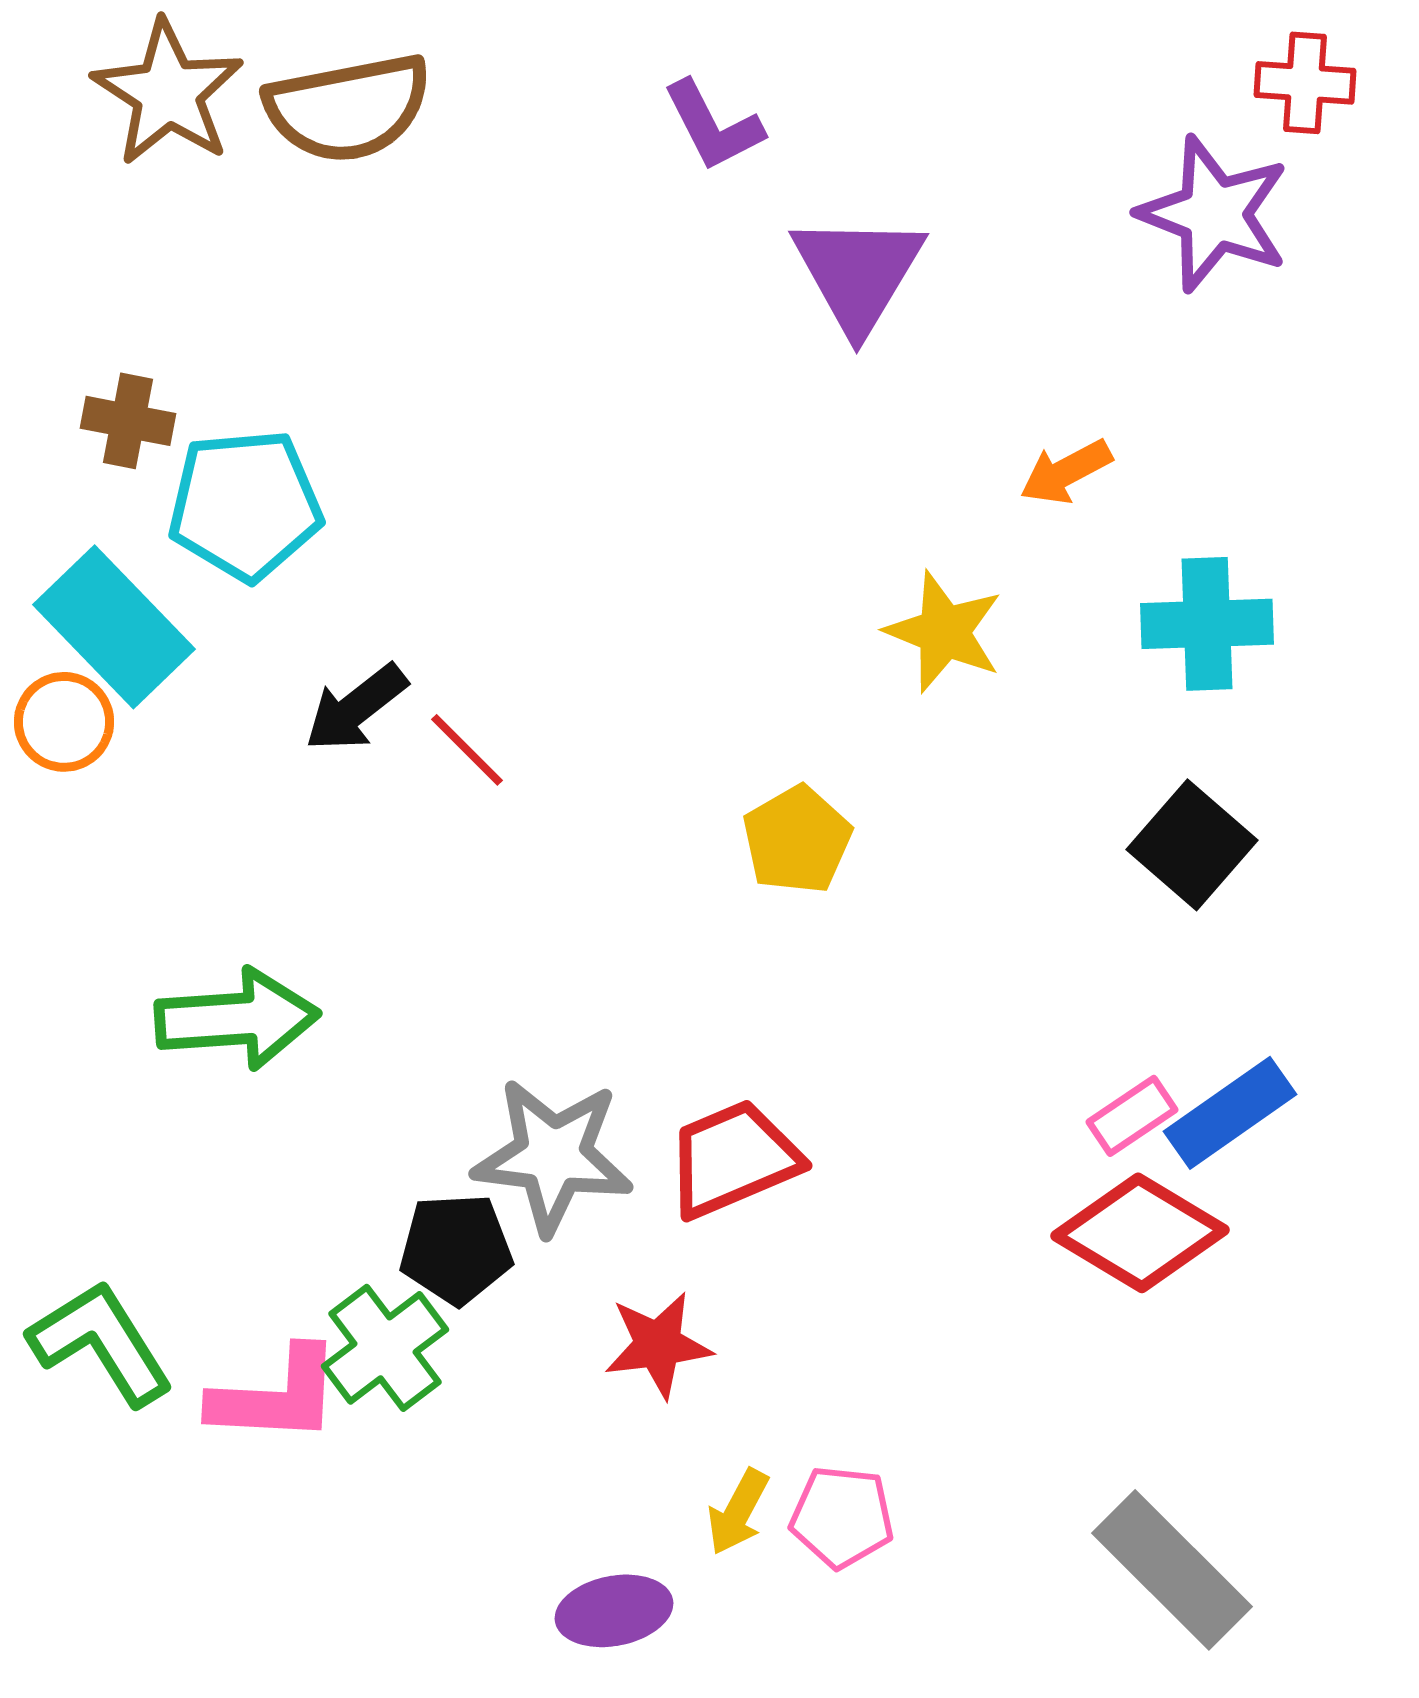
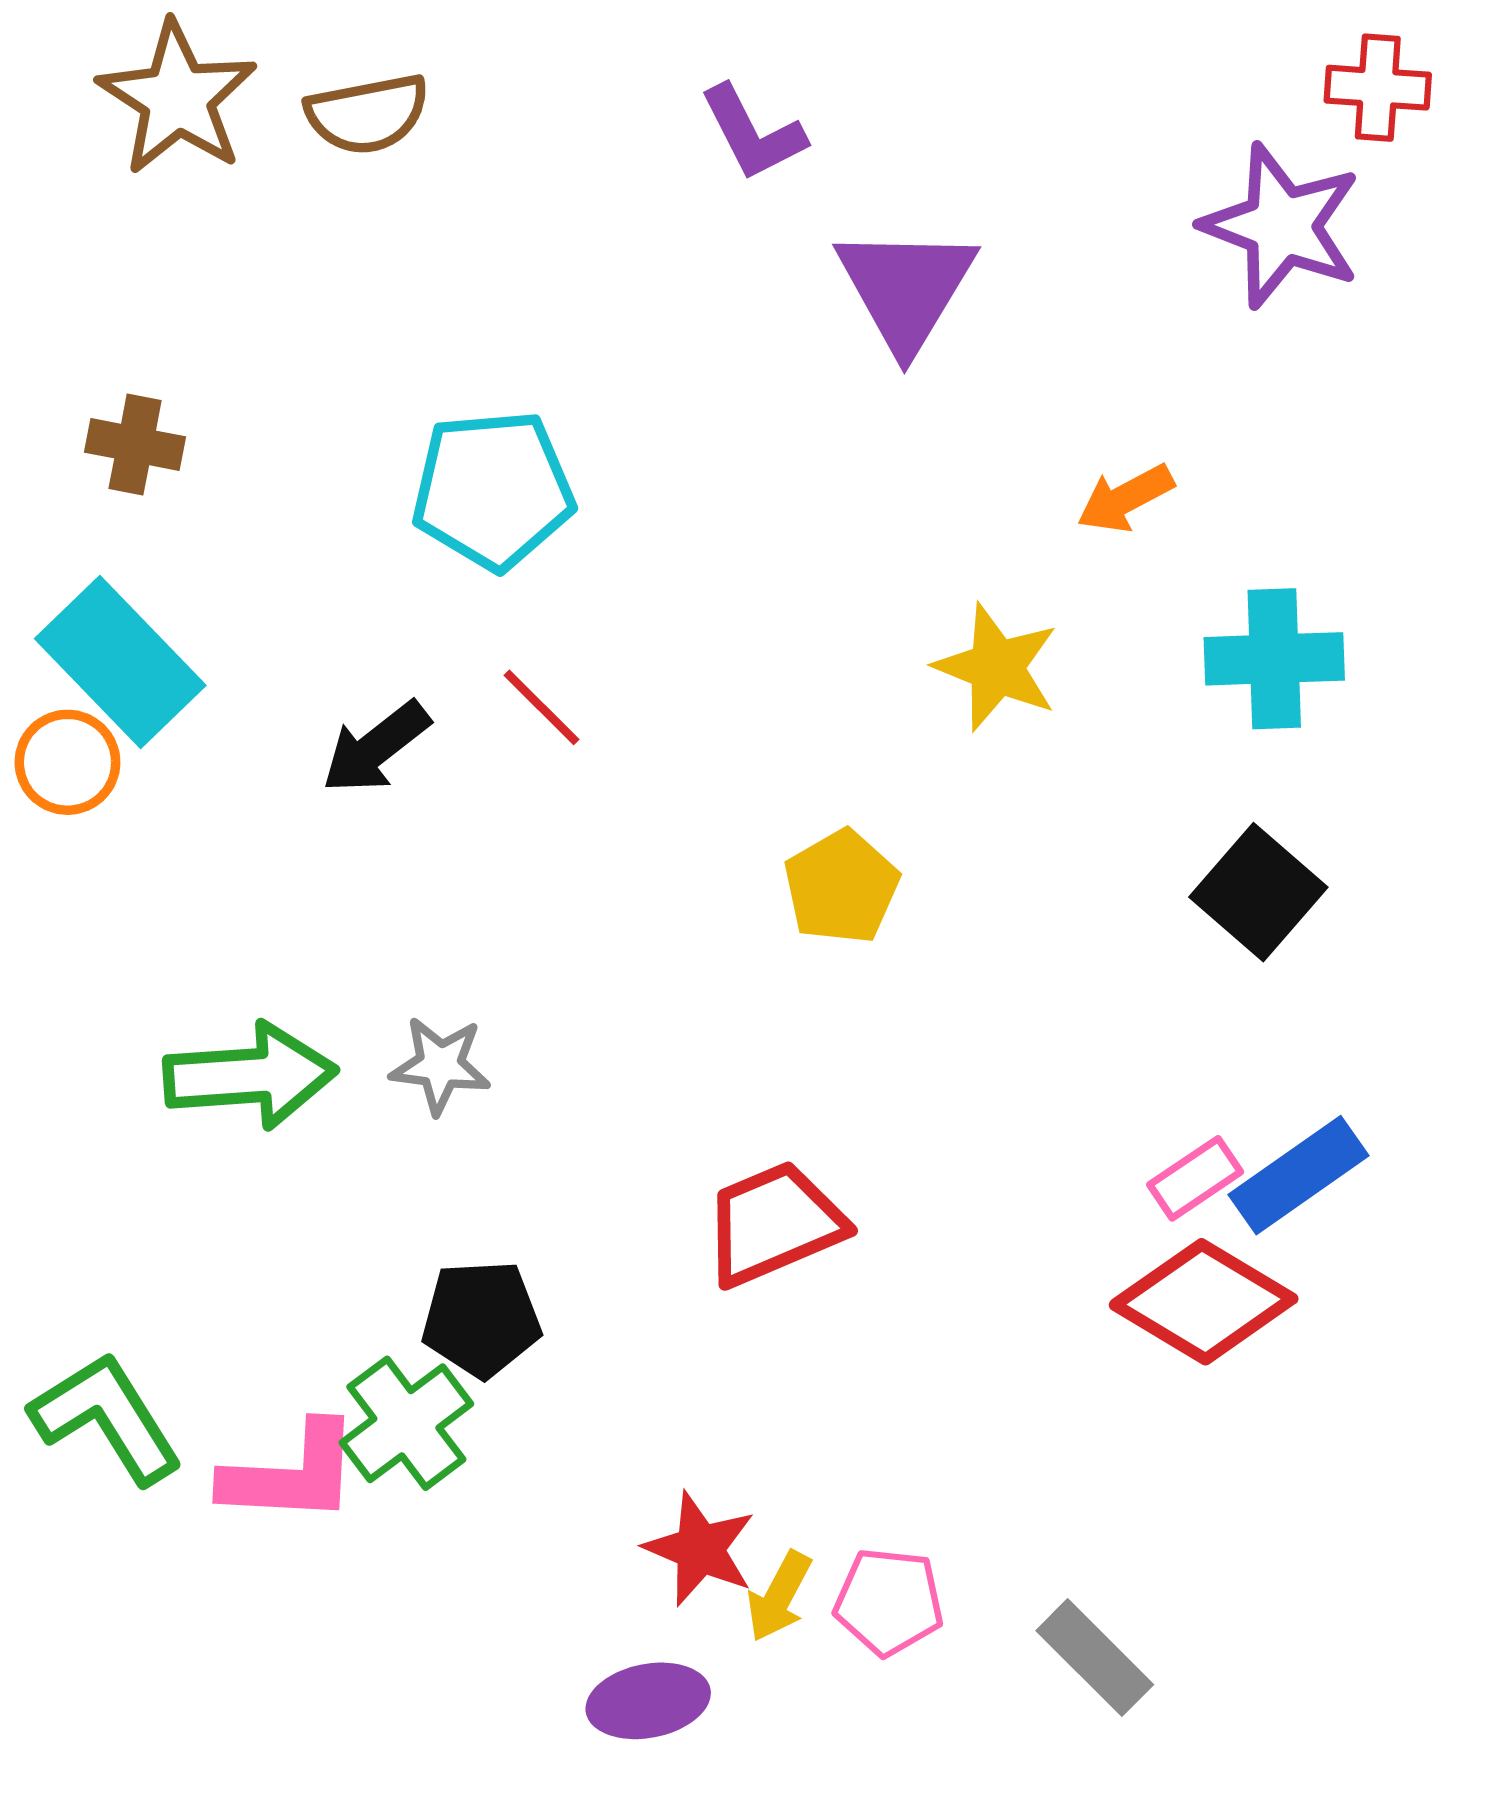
brown semicircle: (348, 108) -> (367, 114), size x0.7
cyan pentagon: (245, 505) -> (493, 490), moved
red line: (467, 750) -> (542, 707), moved
gray star: (553, 1156) -> (440, 1065), moved, size x0.6
red star: (658, 1345) -> (700, 1549), moved, turned 30
gray rectangle: (1172, 1570) -> (1095, 1658), moved, size x0.7

